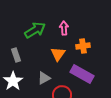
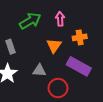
gray triangle: (44, 78) -> (39, 70), turned 32

